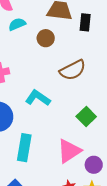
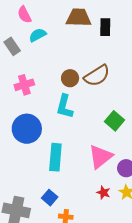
brown circle: (46, 38) -> (70, 78), moved
cyan L-shape: (38, 98) -> (65, 107), turned -105

